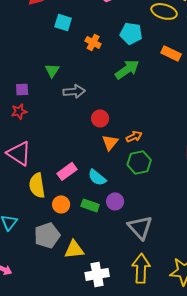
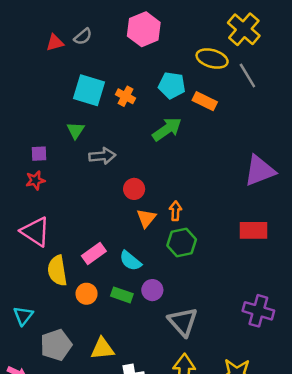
cyan square: (63, 22) -> (89, 90), moved, size x1.5
orange rectangle: (171, 53) -> (205, 101), moved
orange arrow: (134, 136) -> (176, 211), turned -63
gray pentagon: (47, 235) -> (56, 345), moved

